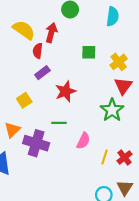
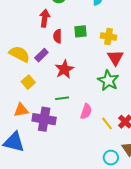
yellow semicircle: (24, 30) -> (19, 54), moved
red semicircle: (38, 51) -> (58, 36), moved
yellow cross: (119, 62) -> (109, 37), turned -35
orange triangle: (12, 130) -> (21, 110), turned 42
yellow line: (105, 157) -> (107, 124), turned -48

